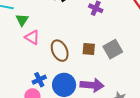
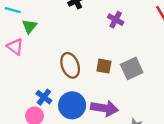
pink triangle: (32, 37) -> (15, 47), moved
blue cross: (39, 80) -> (44, 97), turned -32

